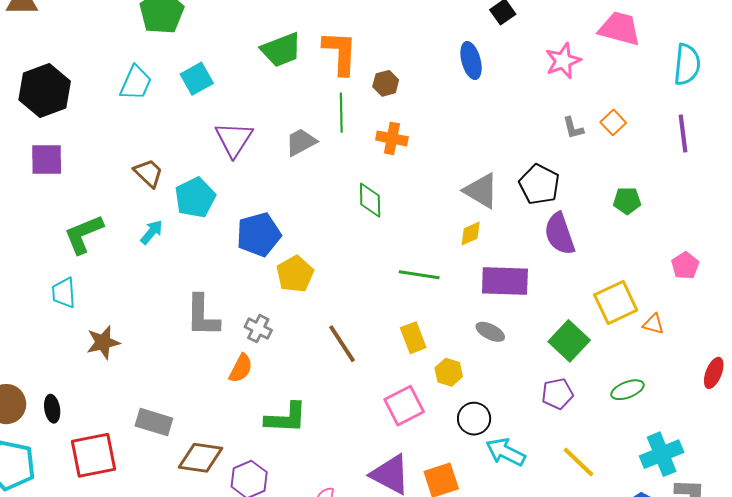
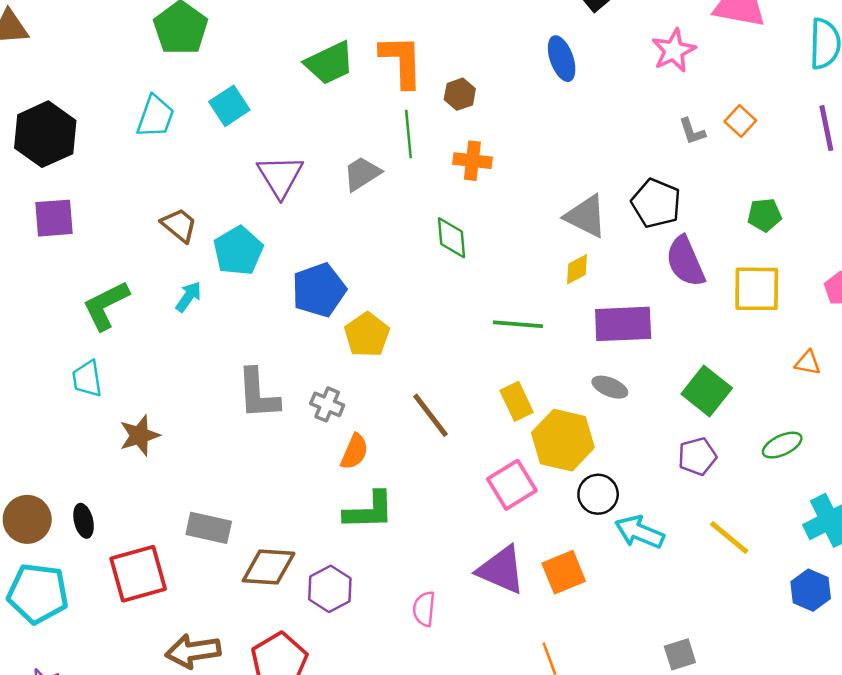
yellow square: (616, 303) -> (757, 289), moved, turned 30
orange semicircle: (241, 368) -> (354, 452), moved
yellow hexagon: (449, 372) -> (563, 440), size x1.8

